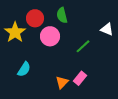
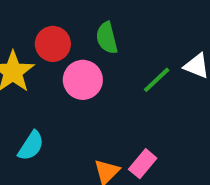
green line: (83, 46) -> (157, 80), moved

